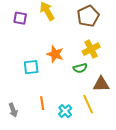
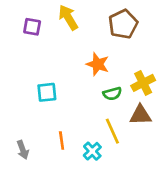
yellow cross: (91, 49) -> (143, 83), moved
orange star: (55, 54) -> (98, 64), moved
yellow line: (88, 104) -> (112, 131), moved

